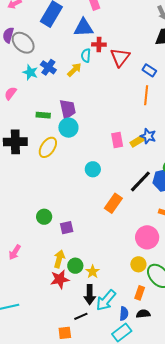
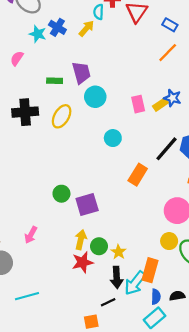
orange line: (146, 95) -> (168, 53), turned 42
cyan circle: (68, 128) -> (95, 97), moved
purple square: (67, 228) -> (87, 205), size x1.5
orange rectangle: (140, 293) -> (150, 270), moved, size x1.5

